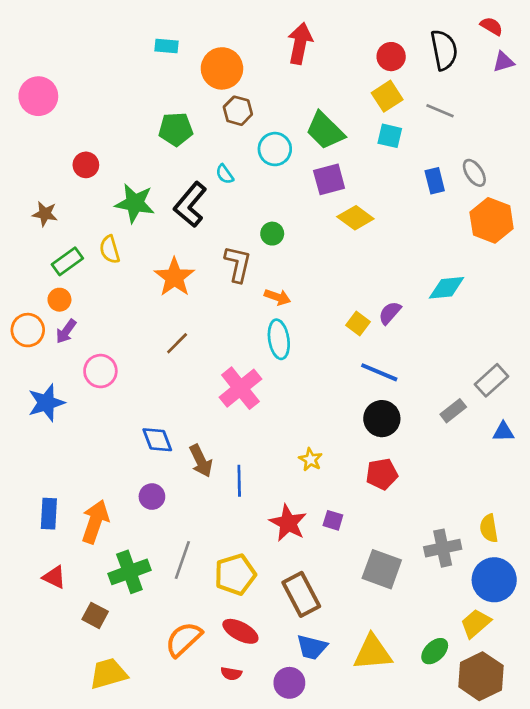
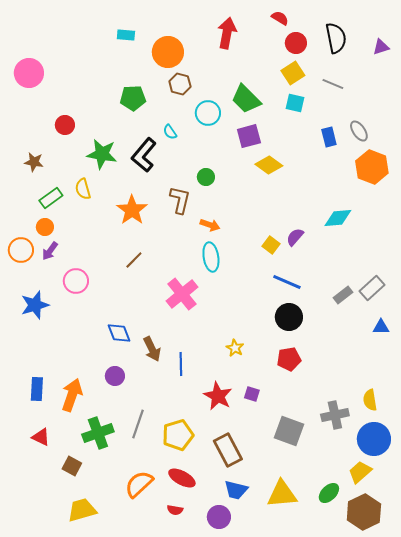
red semicircle: (492, 26) -> (280, 18), moved
gray rectangle: (453, 411) -> (343, 295), moved

